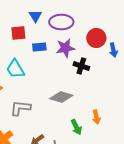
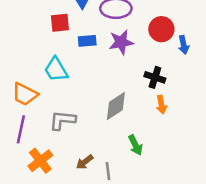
black cross: (81, 66) -> (155, 77), moved
gray diamond: (61, 97) -> (116, 106), turned -50
orange arrow: (96, 117) -> (161, 105), moved

